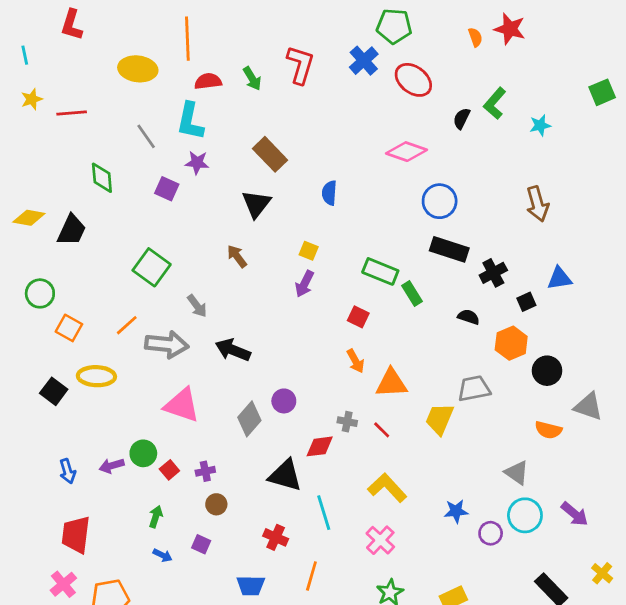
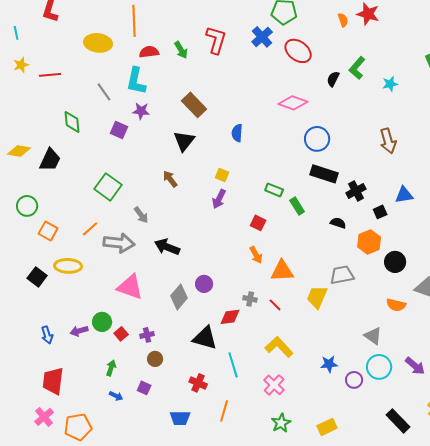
green rectangle: (380, 271) -> (274, 190), size x0.7

